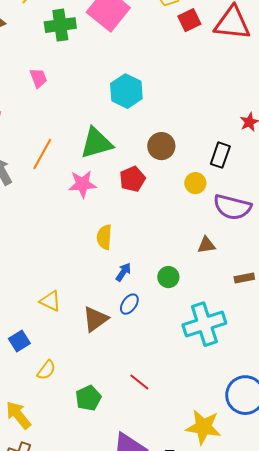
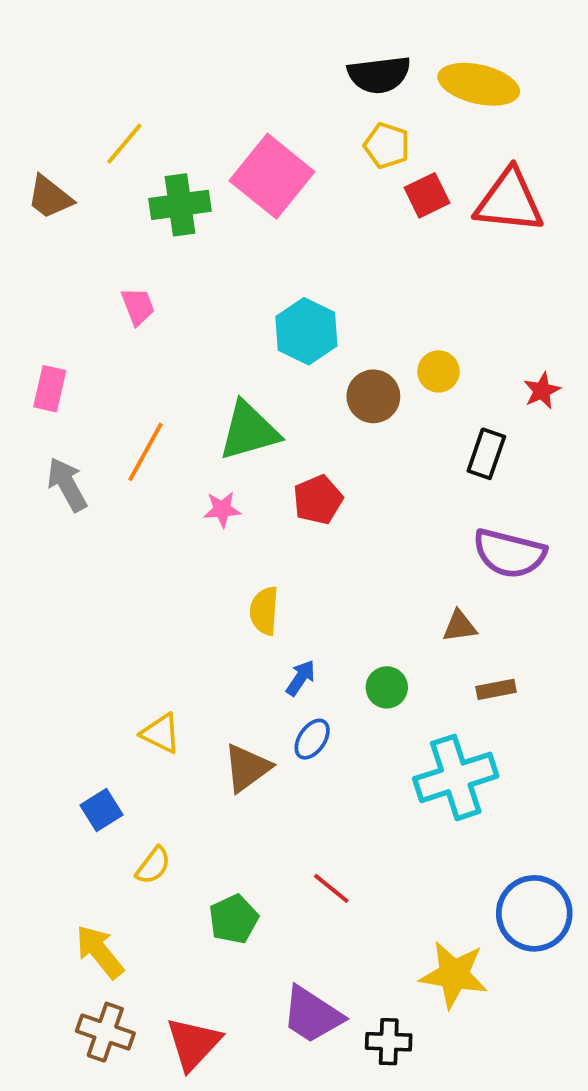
brown circle: (161, 146) -> (373, 396), moved
yellow circle: (195, 183) -> (438, 371), moved
pink star: (82, 184) -> (222, 509), size x0.7
brown rectangle: (244, 278) -> (496, 689), moved

